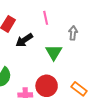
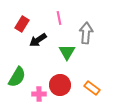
gray arrow: (73, 33) -> (86, 33), size x1.5

